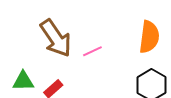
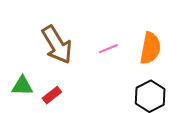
pink line: (92, 51) -> (108, 49), moved

